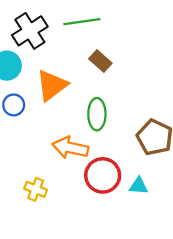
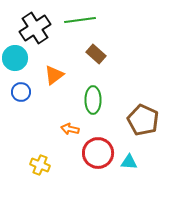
orange triangle: (52, 85) -> (54, 75), size x0.7
orange arrow: (70, 148) -> (70, 129), size x0.6

